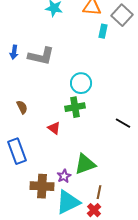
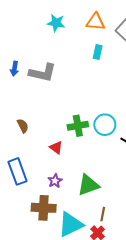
cyan rectangle: (103, 31) -> (98, 52), moved
cyan circle: (81, 83) -> (105, 125), moved
purple star: (64, 176) -> (55, 181), moved

